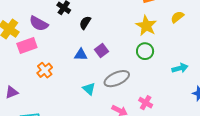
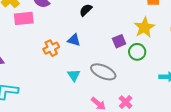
purple square: (101, 51) -> (119, 41), moved
orange cross: (45, 70) -> (51, 48), moved
gray ellipse: (117, 79) -> (103, 72), turned 35

